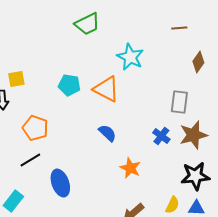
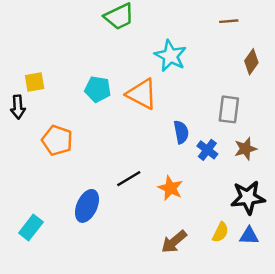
blue semicircle: (107, 133) -> (181, 132), moved, turned 36
brown star: (193, 135) -> (245, 149), size x0.7
black line: (30, 160) -> (129, 179), moved
blue ellipse: (60, 183) -> (87, 206), turned 44

